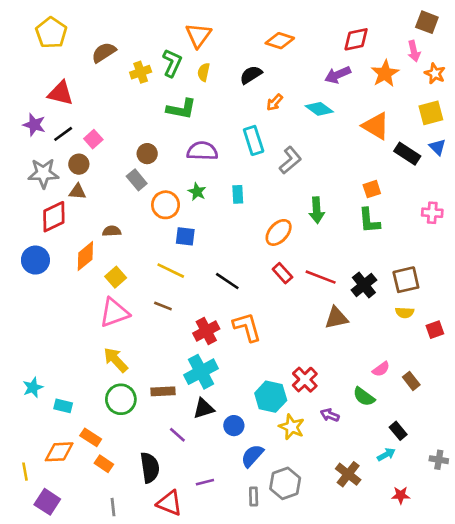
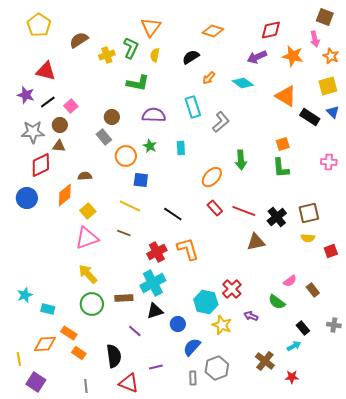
orange star: (385, 73) -> (293, 56), turned -30
gray cross: (439, 460) -> (334, 325), moved
red star: (401, 495) -> (292, 377), moved

